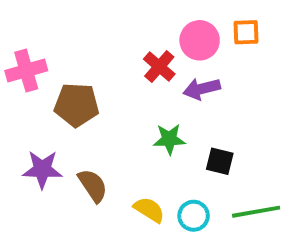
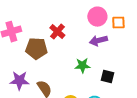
orange square: (246, 32) -> (118, 23), moved
red cross: (159, 67) -> (57, 32), moved

